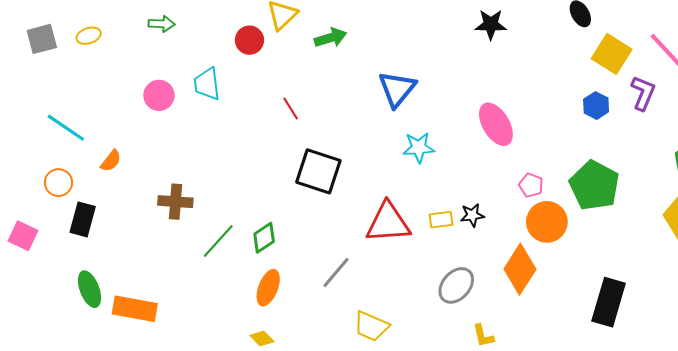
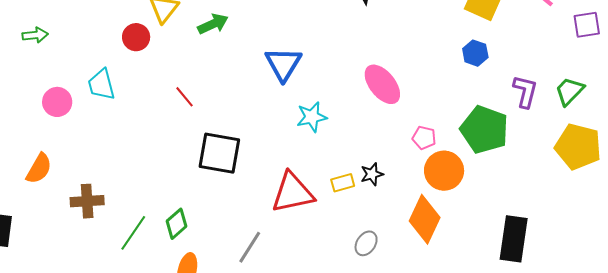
green arrow: (162, 24) -> (35, 35), moved
purple L-shape: (643, 93) -> (525, 91), moved
orange semicircle: (111, 161) -> (39, 169), moved, size x1.4
gray ellipse: (456, 285) -> (366, 243), size x0.7

